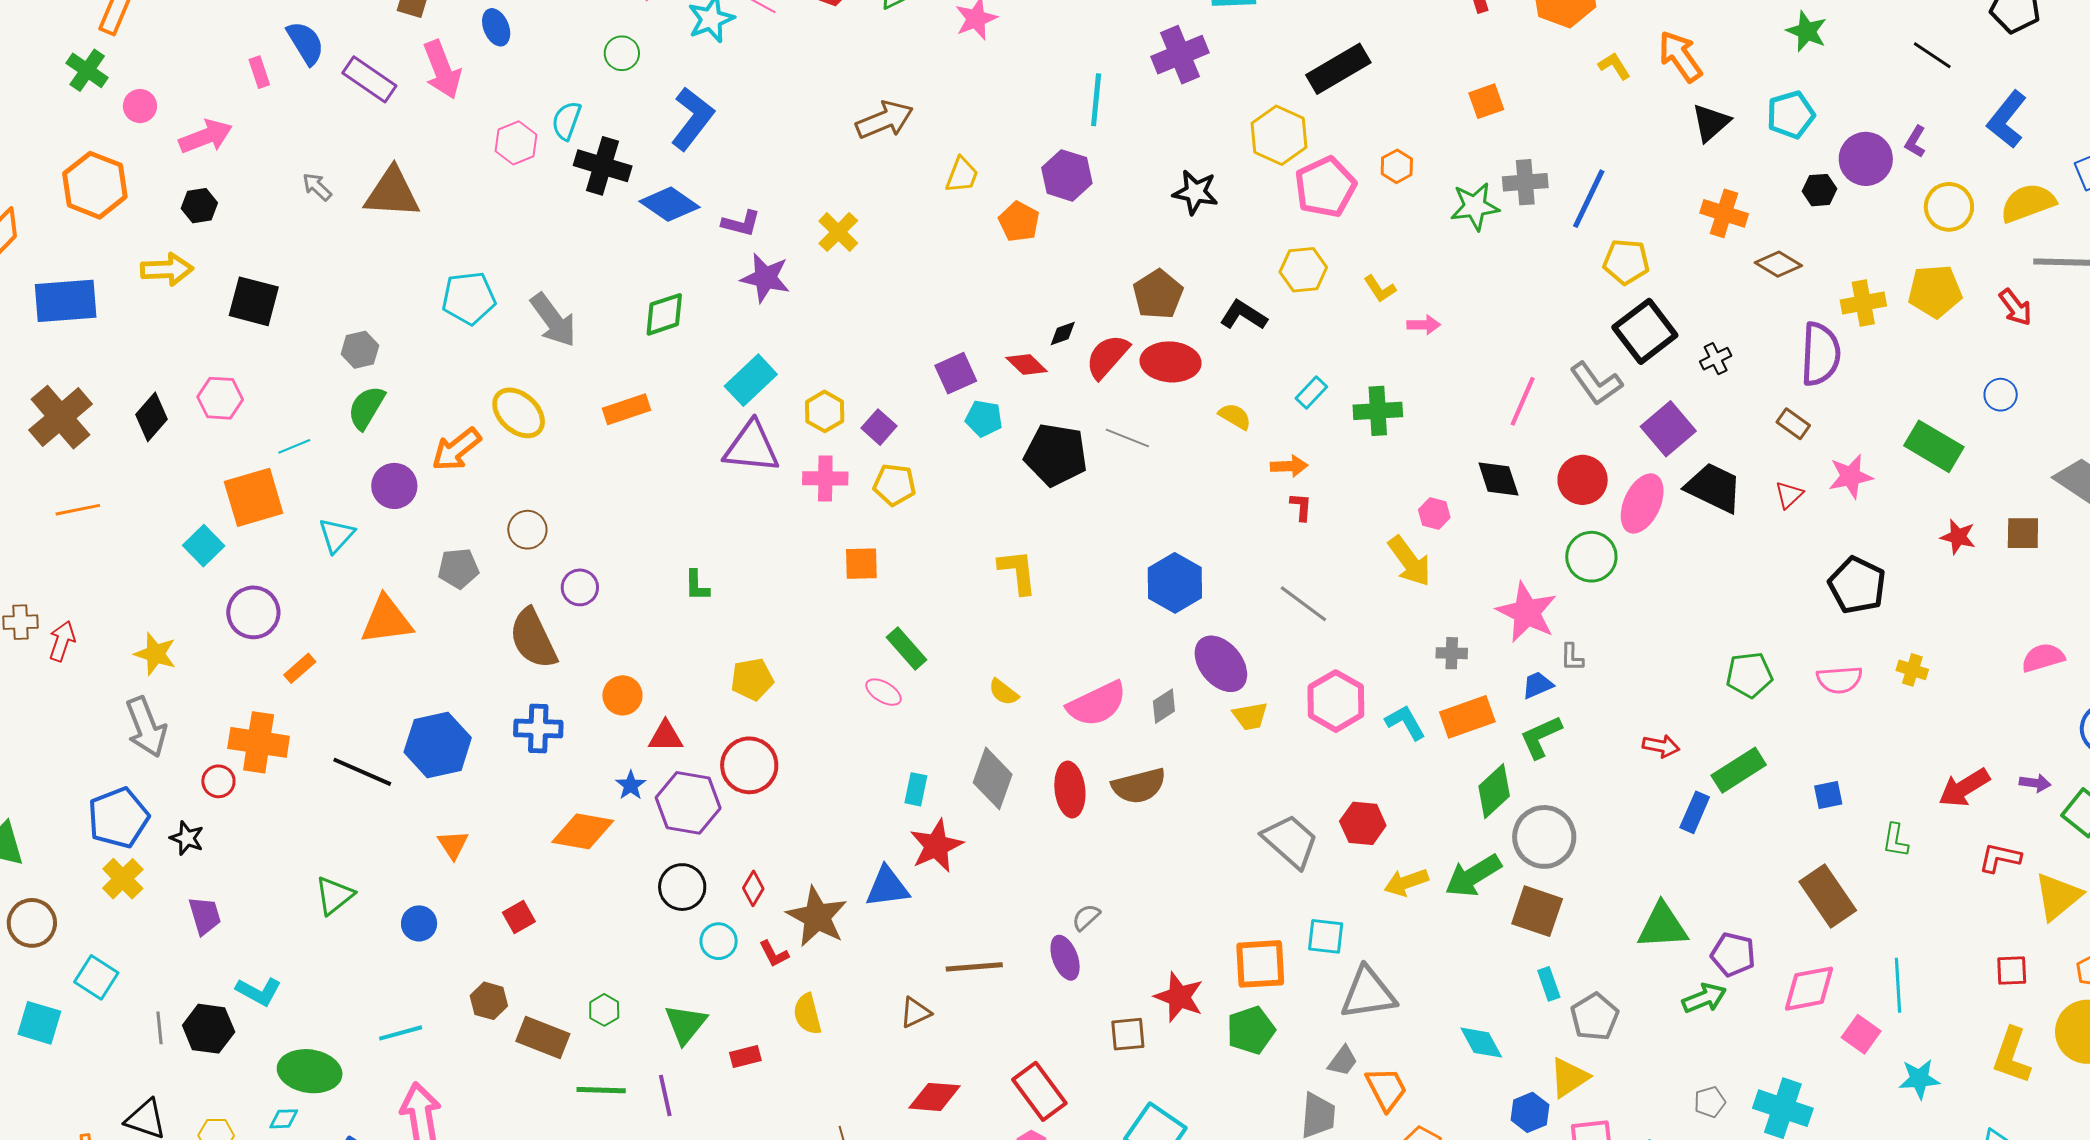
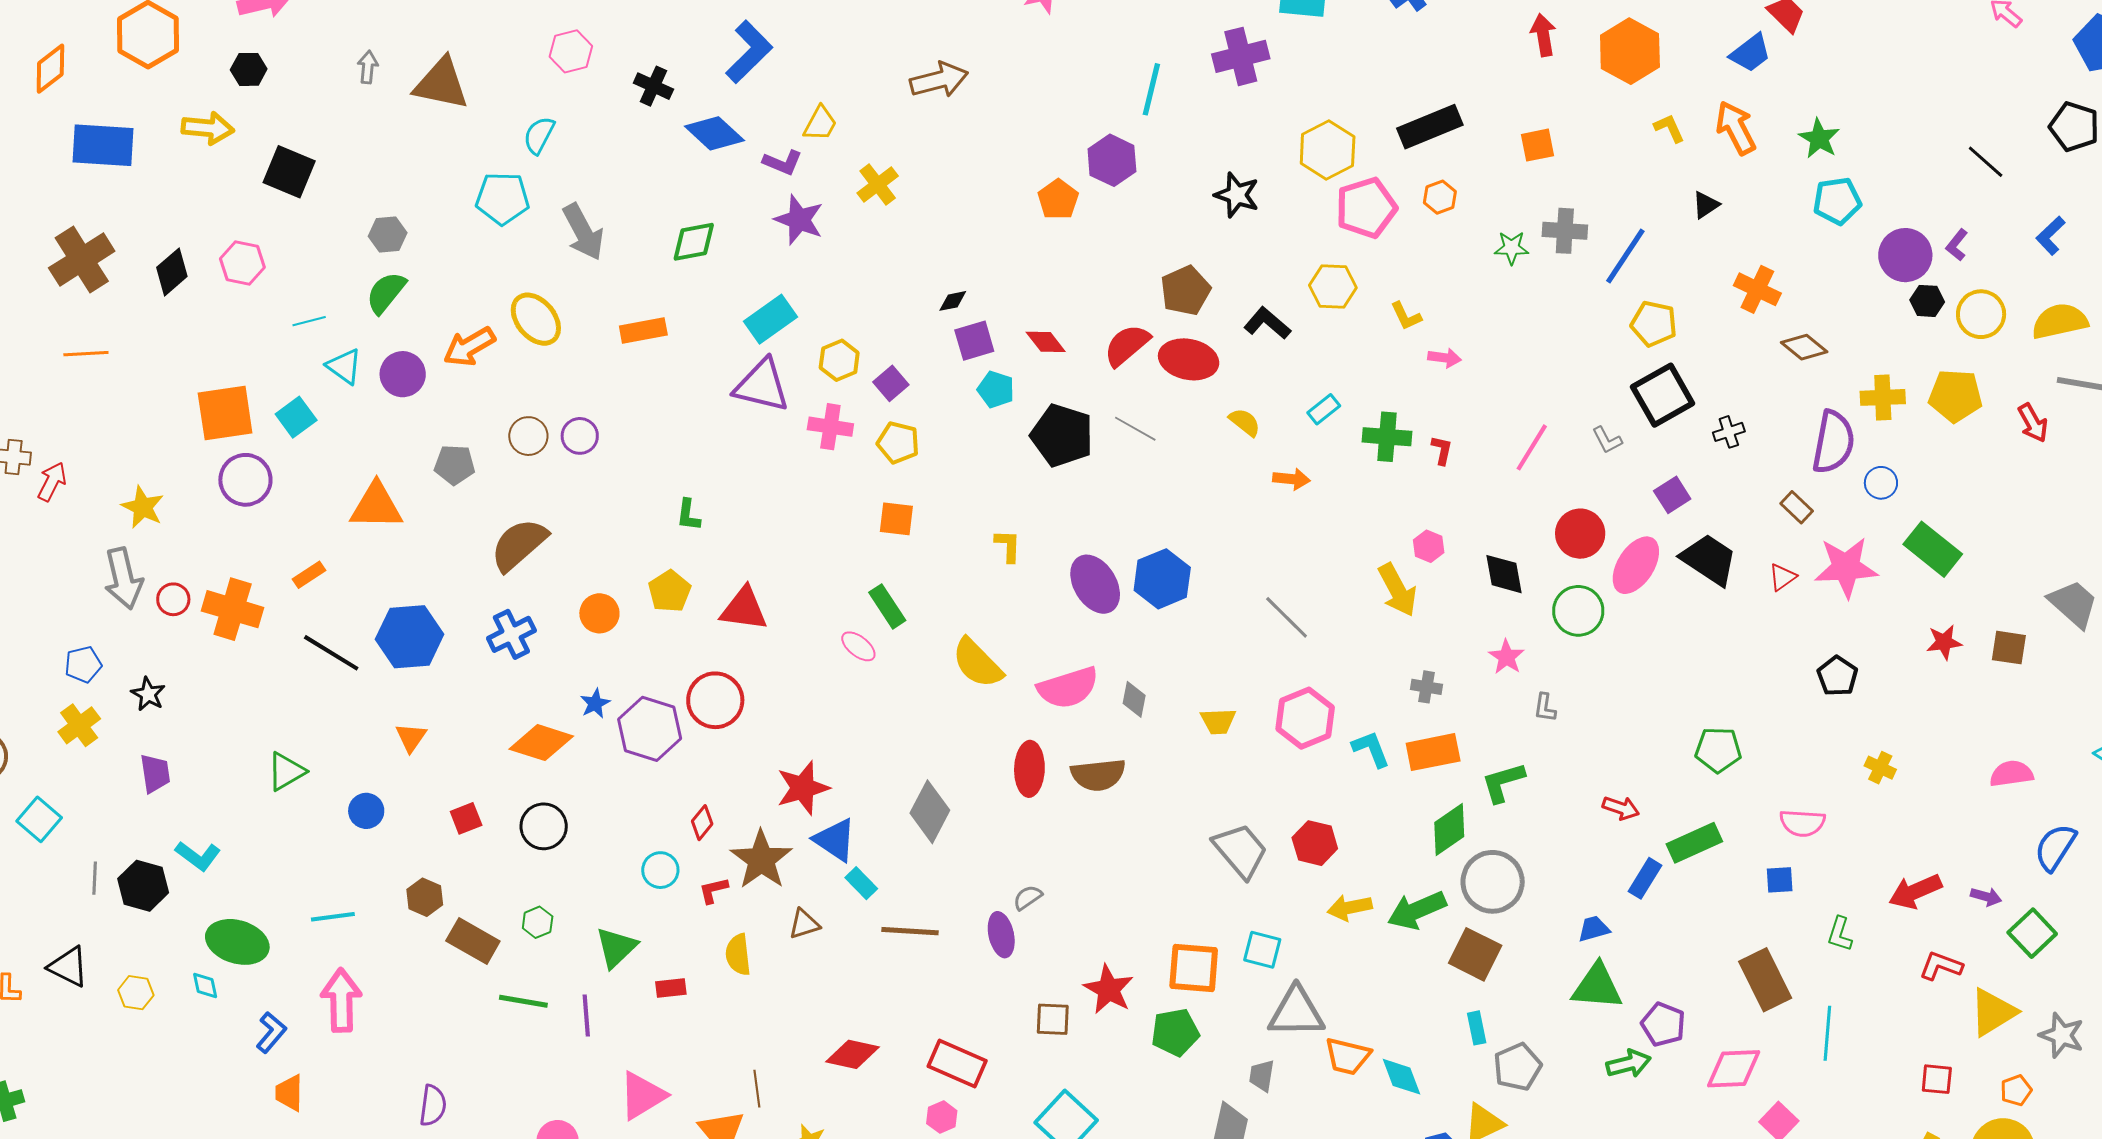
green star: (1807, 31) -> (1819, 138), moved
black rectangle: (1338, 69) -> (1430, 127), moved
blue L-shape: (2007, 119) -> (2051, 236), size x0.7
cyan semicircle: (566, 121) -> (539, 135), moved
black triangle: (1711, 123) -> (1706, 205), moved, size x0.7
black cross: (603, 166) -> (653, 86), size x0.7
yellow trapezoid: (962, 175) -> (820, 124), moved
gray arrow: (317, 187) -> (368, 67), turned 44
black hexagon: (1820, 190) -> (1927, 301), moved
green star: (1475, 206) -> (1512, 248), size x0.7
black diamond: (1063, 334) -> (953, 301), moved
gray L-shape: (1596, 384) -> (1607, 440), size x0.6
blue circle: (2001, 395) -> (1881, 483), moved
purple square: (1668, 429) -> (1672, 495), size x0.7
pink star: (1851, 476) -> (1846, 567), size x1.4
black diamond: (1498, 479) -> (1504, 574), moved
orange square: (254, 497) -> (225, 413), moved
red L-shape: (1301, 507) -> (1442, 450), moved
cyan triangle: (337, 535) -> (344, 366), moved, turned -45
red star: (1958, 537) -> (1944, 642), turned -30
cyan square: (204, 546) -> (296, 417), moved
orange square: (861, 564) -> (896, 519), moved
yellow L-shape: (1018, 572) -> (1008, 546), size x0.7
black pentagon: (1857, 585) -> (1837, 676), size x0.7
purple circle: (580, 587) -> (580, 436), moved
pink star: (1527, 612) -> (1506, 657), size x0.6
brown semicircle: (533, 639) -> (519, 545), turned 66
purple ellipse: (1221, 664) -> (1095, 584), moved
orange rectangle: (300, 668) -> (309, 575), moved
yellow pentagon: (752, 679) -> (669, 591), moved, turned -30
pink semicircle: (1839, 680) -> (1802, 823), moved
blue trapezoid: (1538, 685) -> (1594, 929), moved
yellow semicircle: (1004, 692) -> (977, 663), size x1.8
gray diamond: (1164, 706) -> (1134, 699), turned -54
blue cross: (538, 728) -> (511, 634), turned -36
red triangle: (666, 736) -> (744, 609), moved, size x1.4
gray diamond: (993, 778) -> (930, 812), moved
red circle: (218, 781) -> (173, 599), moved
cyan rectangle: (916, 789) -> (861, 883), moved, turned -64
blue pentagon: (118, 818) -> (83, 664), size x0.6
red star: (936, 846) -> (803, 788), moved
black circle: (682, 887) -> (544, 826), moved
blue triangle: (887, 887) -> (835, 840), turned 33
red L-shape: (774, 954) -> (713, 890), turned 96
cyan line: (1898, 985) -> (1827, 1033), moved
brown triangle: (915, 1012) -> (804, 924), moved
gray trapezoid: (1343, 1061) -> (1262, 1076), turned 144
orange trapezoid: (1386, 1089) -> (1348, 1056), moved, turned 123
red rectangle: (1039, 1091) -> (957, 1063), turned -38
cyan diamond: (284, 1119) -> (205, 986), turned 72

